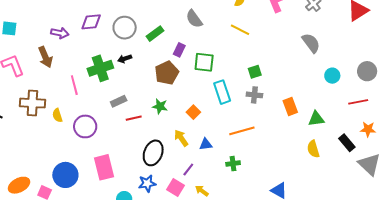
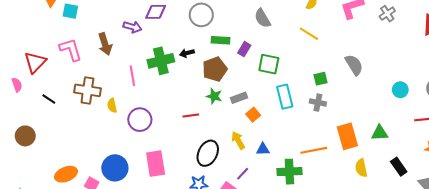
gray circle: (125, 28) -> (201, 15), moved
purple arrow: (60, 33) -> (132, 27), moved
green rectangle: (155, 34) -> (220, 40), moved, turned 36
gray semicircle: (311, 43) -> (354, 65), moved
brown pentagon: (167, 73) -> (215, 69), moved
gray rectangle: (119, 101) -> (239, 98), moved
green star: (160, 106) -> (214, 96), moved
orange rectangle: (290, 107) -> (347, 136), moved, size x1.4
orange line: (242, 131) -> (314, 150), moved
black rectangle: (347, 143) -> (399, 167), moved
yellow semicircle: (313, 149) -> (361, 168), moved
green cross: (233, 164) -> (289, 172), size x1.6

